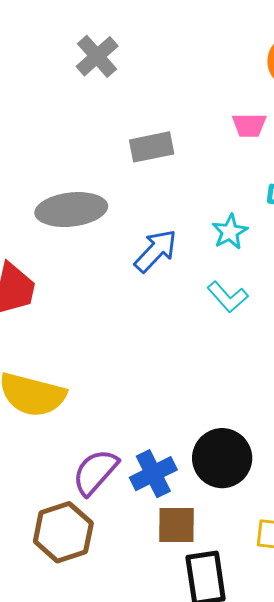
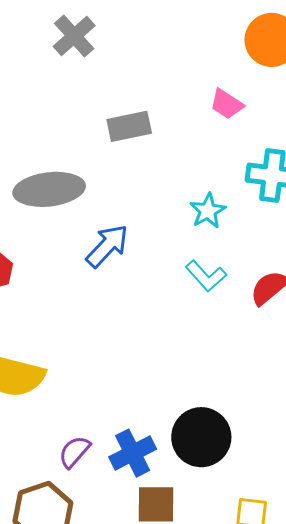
pink trapezoid: (249, 125) -> (227, 104), turned 33
blue arrow: (156, 251) -> (107, 246), moved
purple semicircle: (95, 472) -> (74, 452), size x0.7

